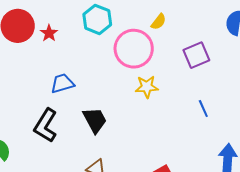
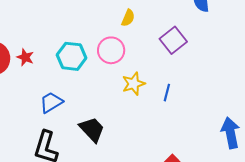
cyan hexagon: (97, 19) -> (72, 56), moved
pink circle: (134, 49) -> (111, 50), size x0.7
blue line: (203, 108) -> (167, 93), moved, turned 54

